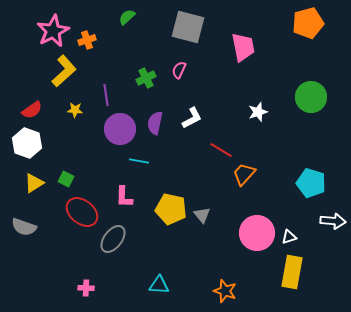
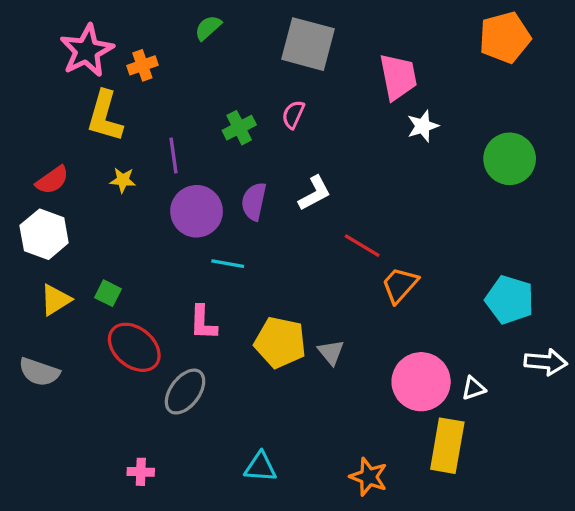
yellow L-shape: (64, 71) -> (105, 116), turned 148
white star: (258, 112) -> (423, 126), moved
yellow rectangle: (292, 272) -> (447, 446), moved

